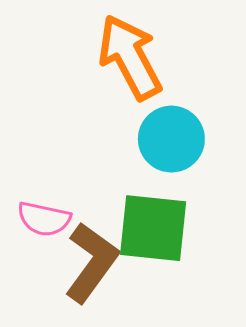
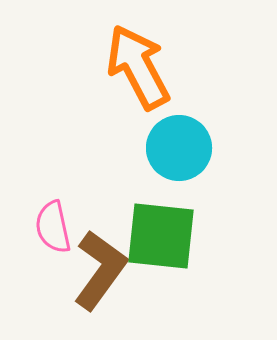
pink semicircle: (44, 219) -> (53, 227), turned 66

